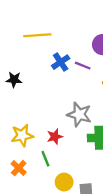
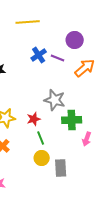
yellow line: (37, 35) -> (28, 22), moved
green line: (45, 159) -> (41, 138), moved

